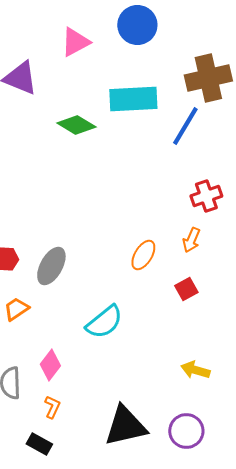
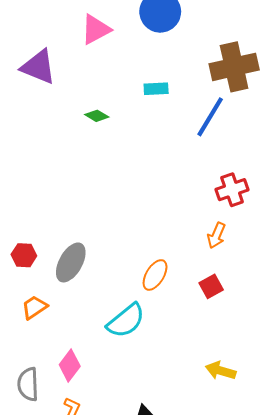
cyan rectangle: (133, 99) -> (156, 89), size x0.5
green diamond: (76, 125) -> (97, 116), size x0.6
orange ellipse: (143, 255) -> (155, 275), moved

